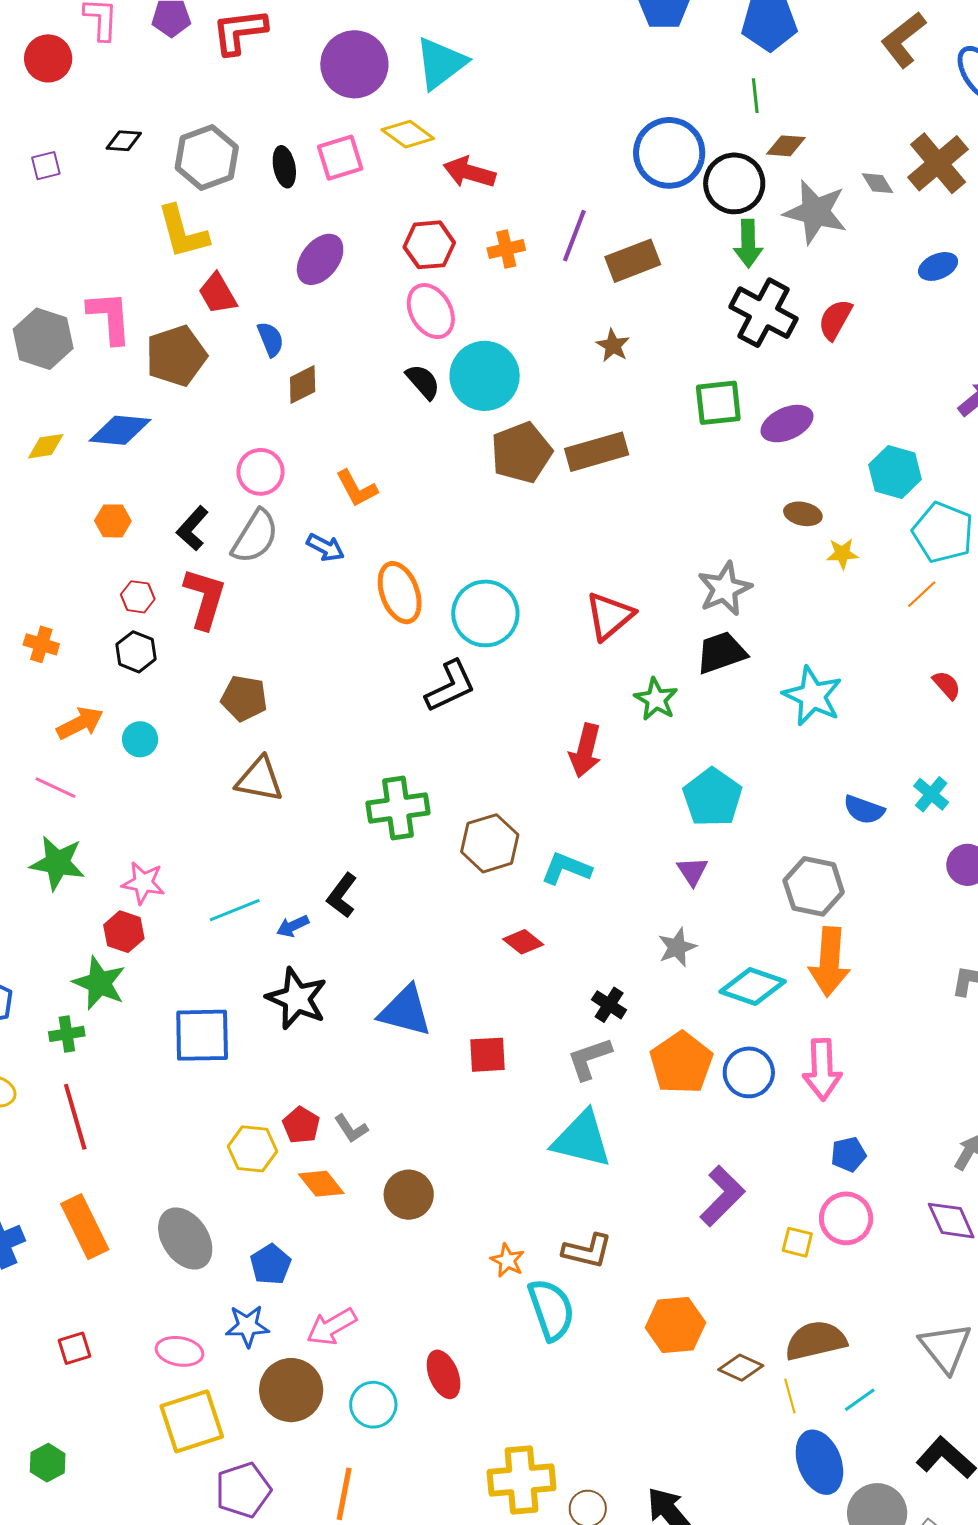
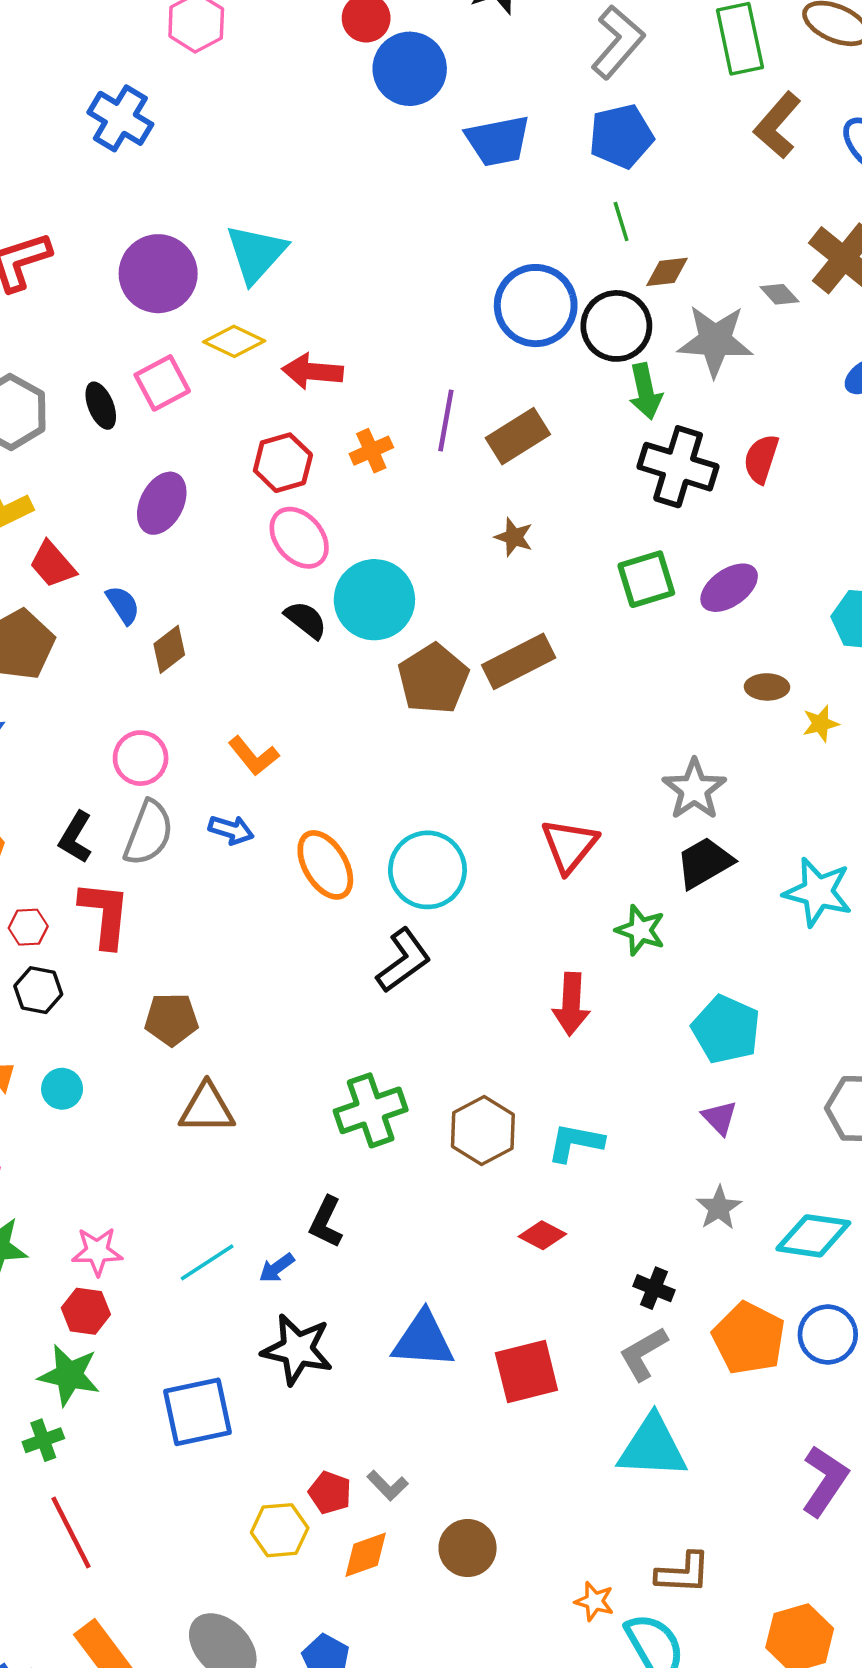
red square: (487, 1055) -> (526, 1372), size x1.4
orange diamond: (321, 1184) -> (366, 1555), turned -60

